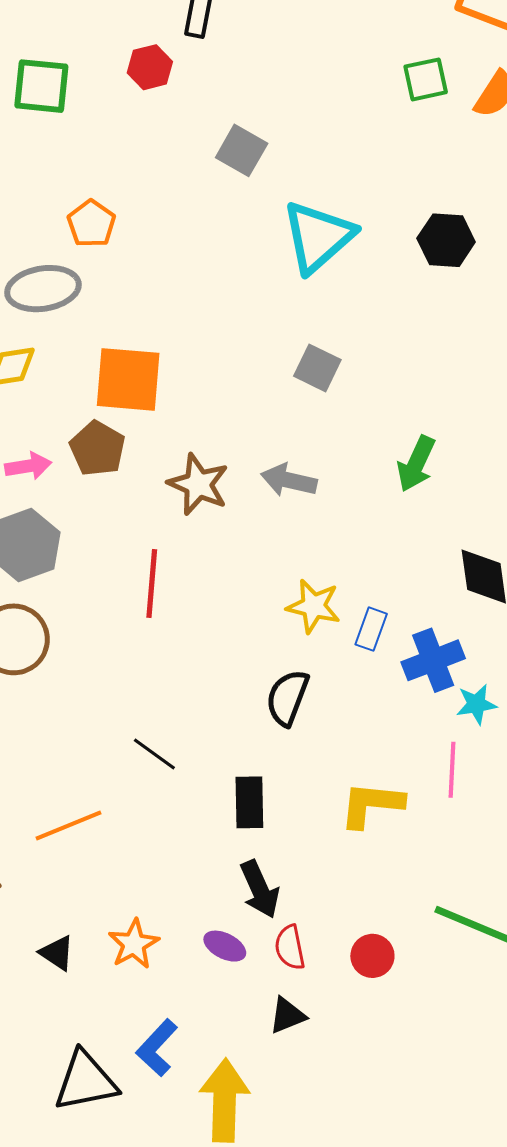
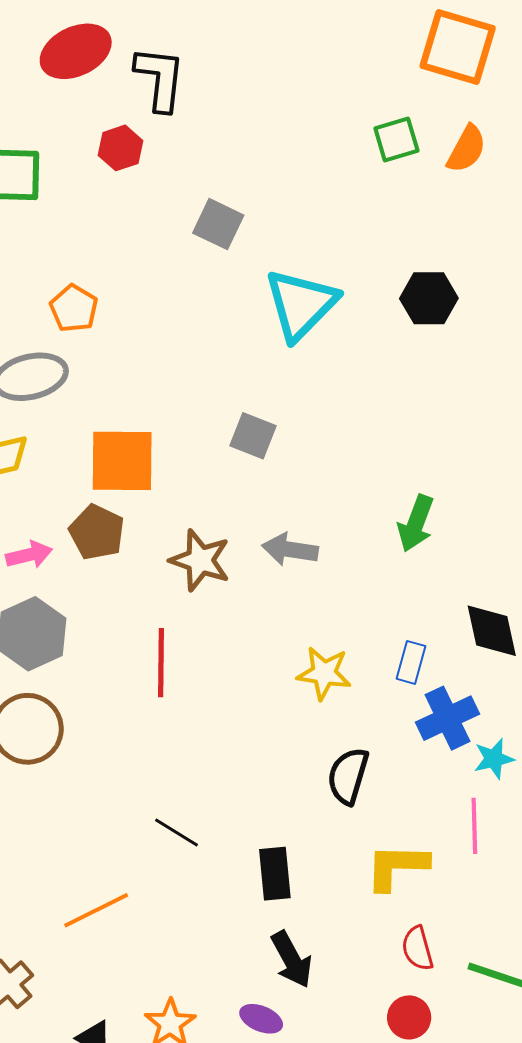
gray square: (317, 368) -> (253, 436), moved
blue rectangle: (371, 629) -> (411, 662), moved
black semicircle: (287, 698) -> (348, 776), moved
red semicircle: (290, 947) -> (418, 948), moved

